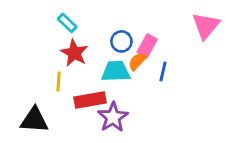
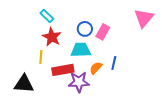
orange semicircle: (137, 61) -> (96, 68), moved
blue line: (163, 71) -> (114, 63), moved
purple star: (113, 117) -> (79, 82), turned 30

